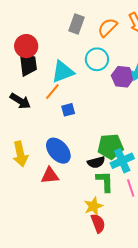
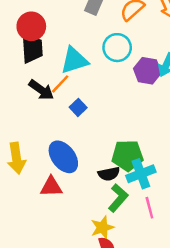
black arrow: (20, 101) -> (41, 90), moved
blue square: (68, 110) -> (78, 107), turned -32
green L-shape: (105, 181) -> (118, 198), turned 40

